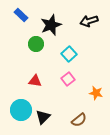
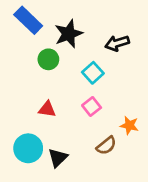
blue rectangle: (21, 15) -> (28, 20), size x1.5
black arrow: (89, 21) -> (117, 43), moved
brown semicircle: (79, 120) -> (106, 146), moved

